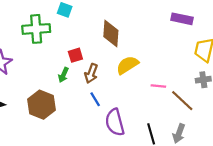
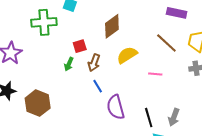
brown diamond: (111, 33) -> (112, 26), turned 50
brown line: (182, 101) -> (166, 43), moved
brown hexagon: (41, 105) -> (38, 103), moved

